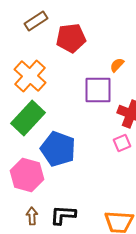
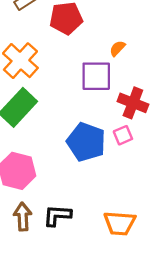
blue pentagon: (58, 149) -> (86, 142), moved
brown arrow: (32, 216) -> (23, 217), size x1.4

